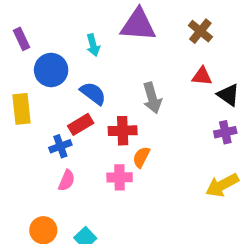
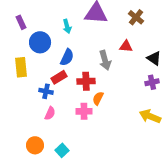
red triangle: (202, 76) -> (126, 46), moved
blue semicircle: (93, 93) -> (67, 57), turned 78
blue cross: (60, 146) -> (46, 91), turned 32
yellow arrow: (222, 185) -> (150, 116), turned 50

